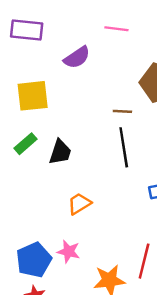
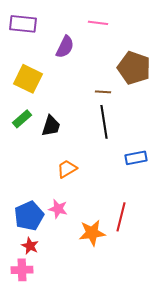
purple semicircle: (77, 57) -> (65, 47), turned -30
yellow square: (33, 96) -> (28, 79), turned 32

